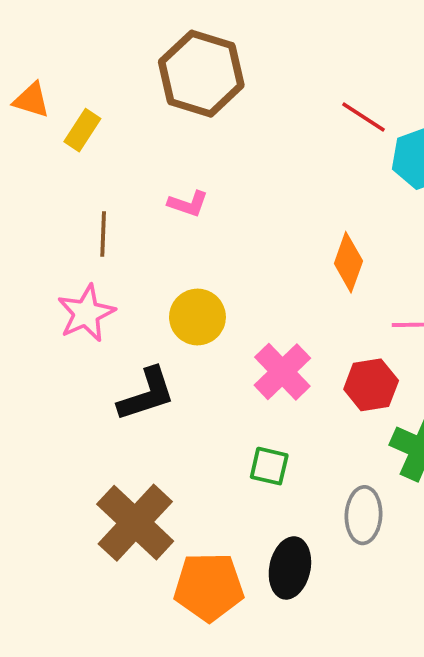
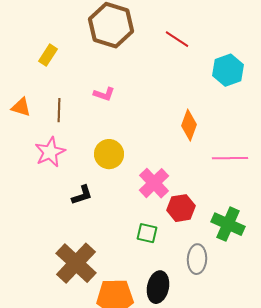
orange triangle: (31, 100) -> (21, 107), moved
red line: (364, 117) -> (177, 39), moved
red hexagon: (371, 385) -> (181, 208), moved
black L-shape: (147, 394) -> (82, 195), size x0.7

